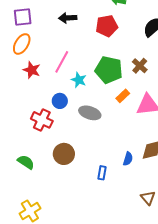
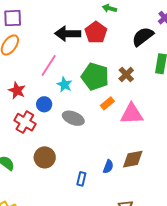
black arrow: (68, 18) -> (68, 34), moved, size x1.4
red pentagon: (107, 26) -> (96, 32), turned -30
red star: (32, 70) -> (17, 91), moved

